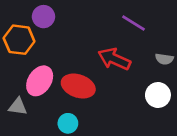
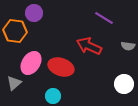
white circle: (158, 95) -> (124, 84), moved
gray triangle: (18, 107) -> (14, 83), turned -49

